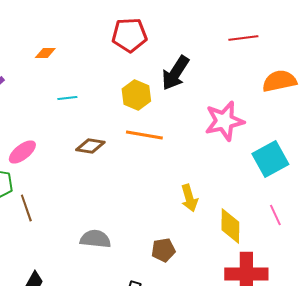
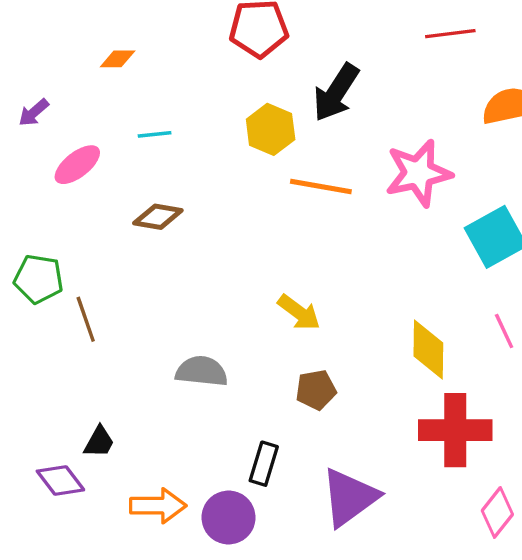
orange line: (144, 135) -> (321, 186), moved
brown diamond: (90, 146) -> (158, 217), moved
pink ellipse: (22, 152) -> (77, 165), moved
yellow arrow: (189, 198) -> (299, 313), moved, turned -36

